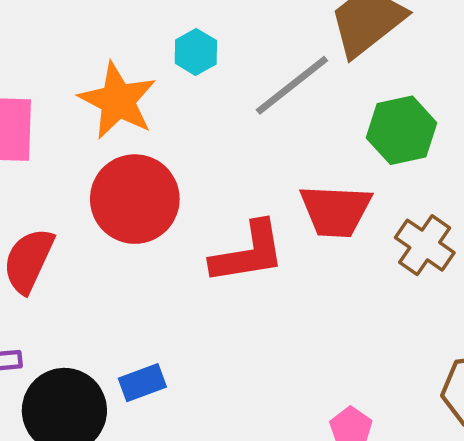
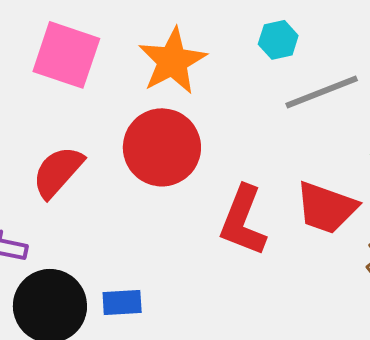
cyan hexagon: (196, 52) -> (278, 40), moved
red L-shape: (248, 253) -> (243, 221), turned 104

